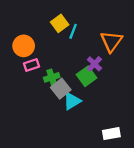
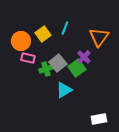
yellow square: (60, 23) -> (43, 34), moved
pink rectangle: (31, 65) -> (28, 58), turned 32
gray square: (61, 89) -> (58, 63), moved

